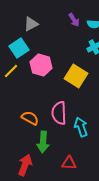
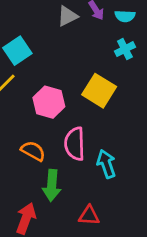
gray triangle: (31, 24) -> (68, 16), moved
pink hexagon: (41, 65) -> (49, 102), moved

